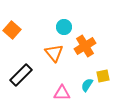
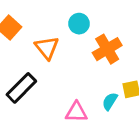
orange triangle: (54, 53) -> (47, 48), moved

